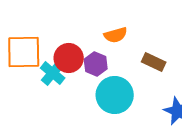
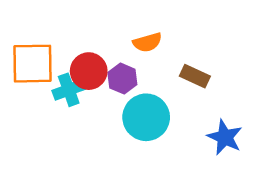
cyan cross: (53, 73) -> (69, 90), turned 30

